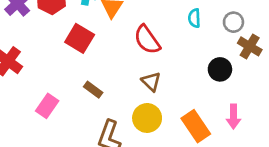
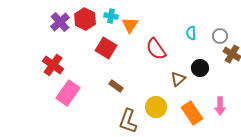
black circle: (220, 69) -> (200, 68), moved
brown triangle: (151, 82) -> (178, 79), moved, turned 35
pink rectangle: (47, 106) -> (68, 93), moved, size x1.4

